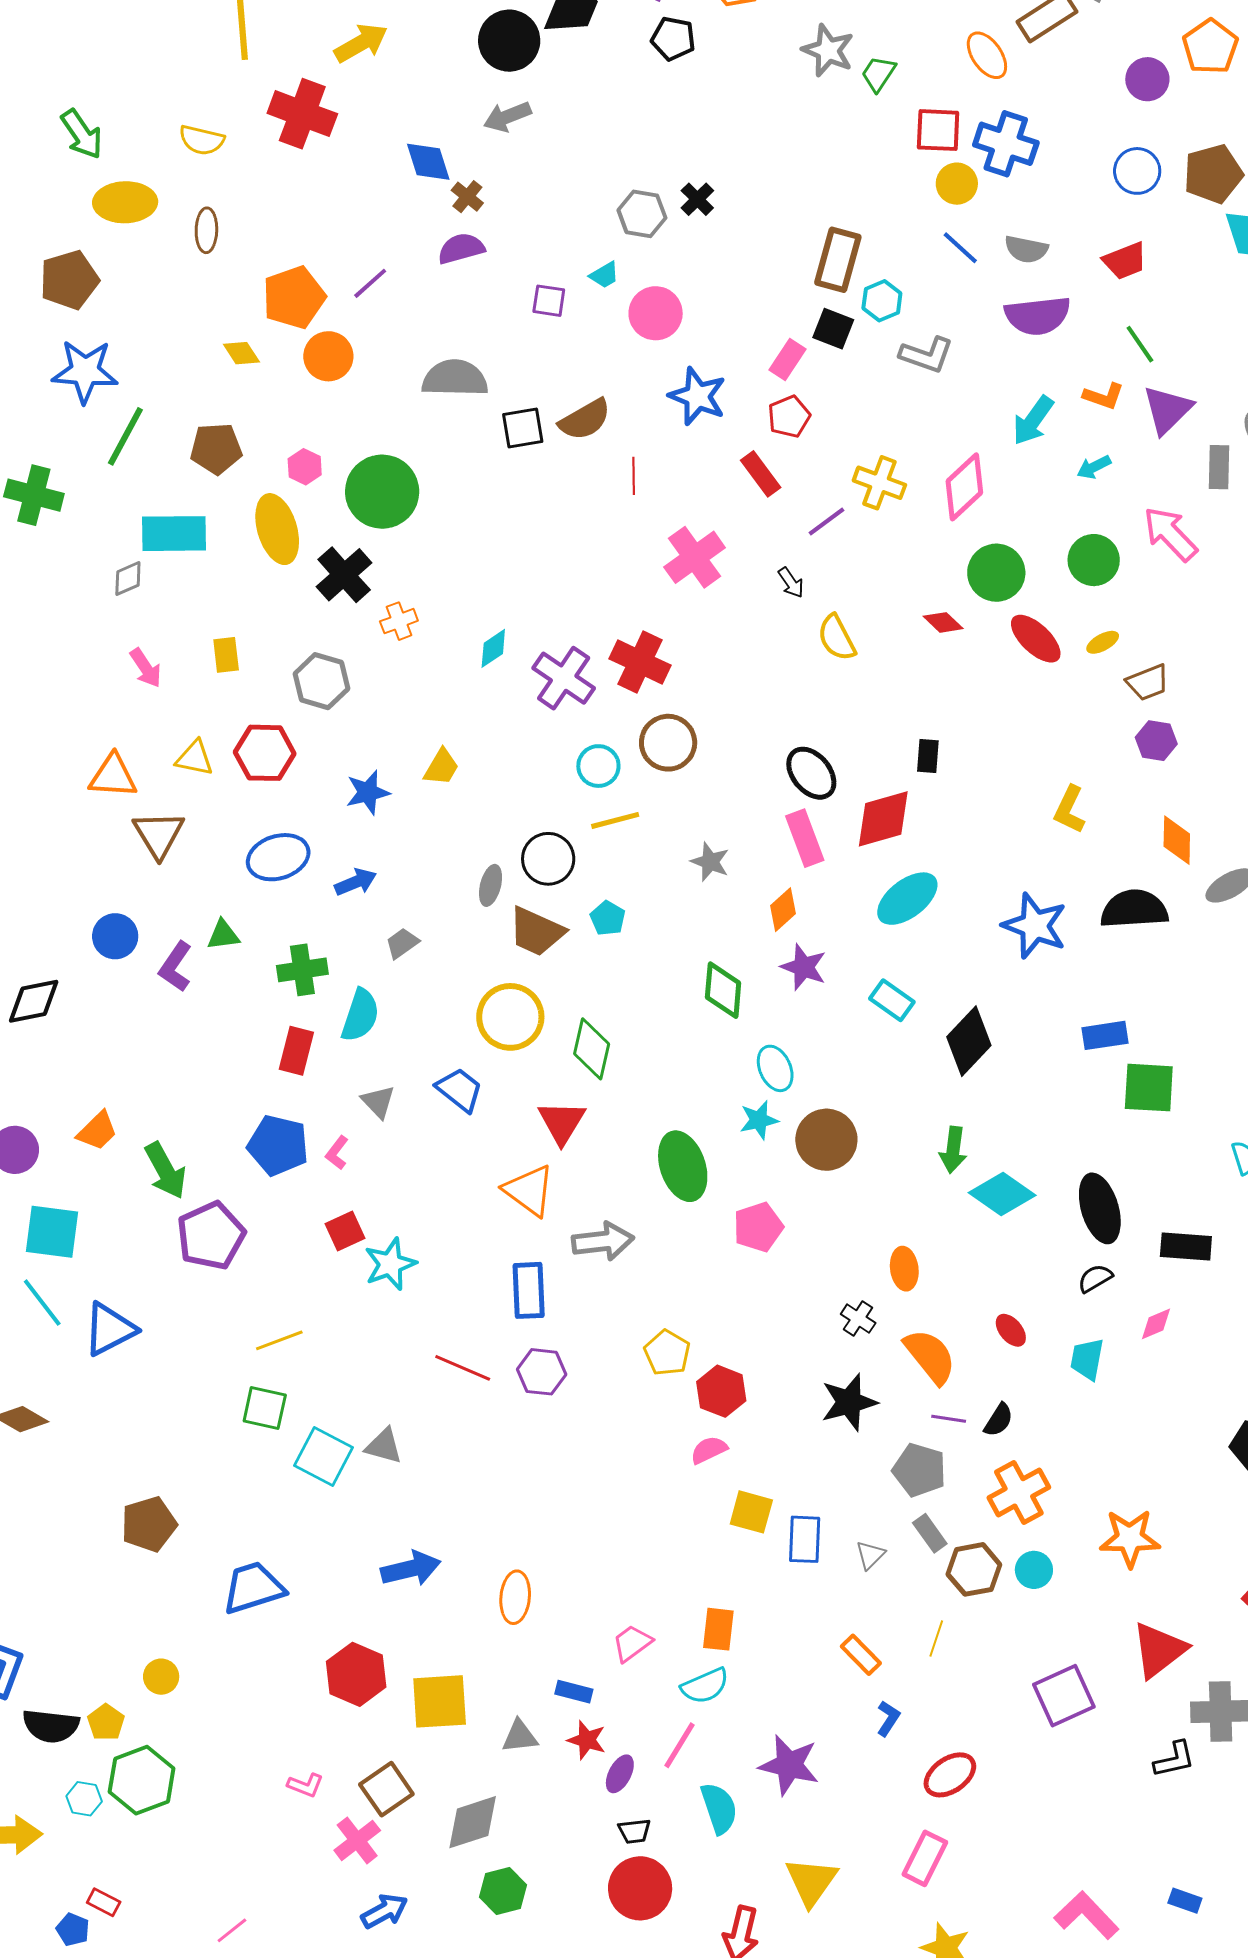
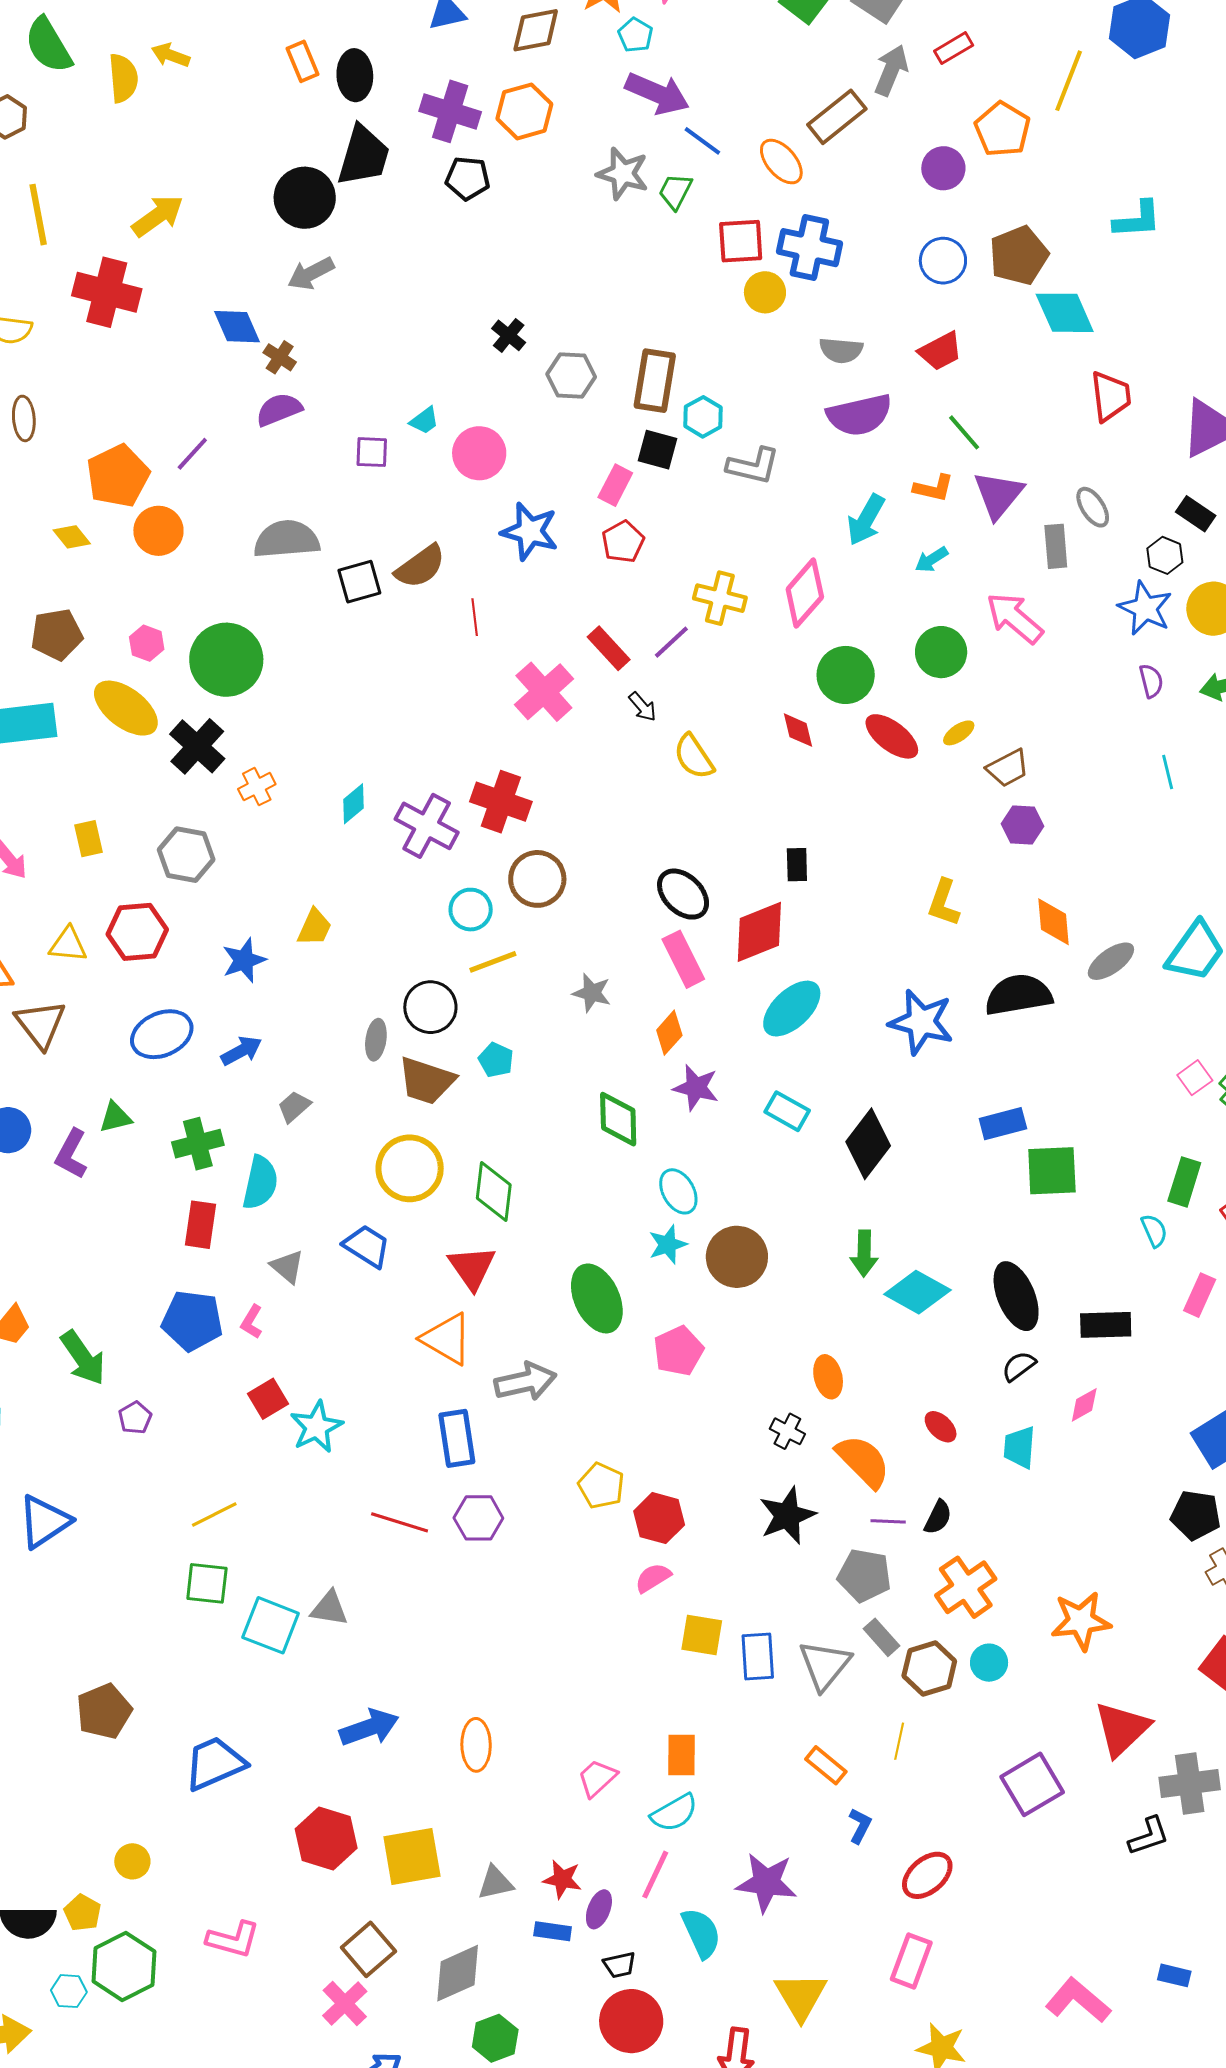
gray hexagon: (642, 214) -> (571, 375), moved
blue line: (960, 248) -> (702, 141), moved
red rectangle: (761, 474) -> (609, 648), moved
yellow ellipse: (277, 529) -> (126, 708), turned -30
red diamond: (943, 622) -> (798, 730), turned 39
purple pentagon: (211, 1236) -> (135, 1418), size x0.5
gray triangle: (870, 1555) -> (825, 1665), size x1.8
blue rectangle: (574, 1692) -> (553, 1931), moved
pink L-shape: (305, 1785) -> (233, 1939), moved, size x1.5

